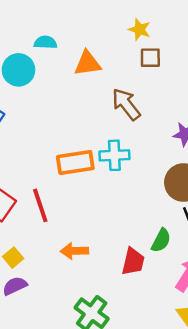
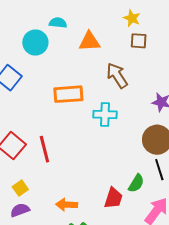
orange rectangle: (75, 163) -> (68, 94), moved
orange arrow: (74, 251) -> (67, 205), moved

